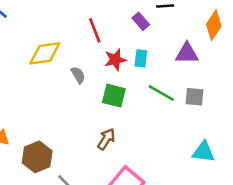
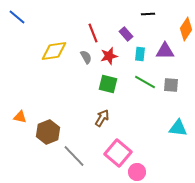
purple rectangle: (141, 21) -> (126, 34), moved
cyan rectangle: (141, 58) -> (140, 54), moved
gray semicircle: (78, 75) -> (86, 57), moved

